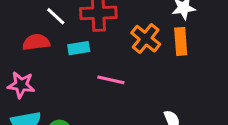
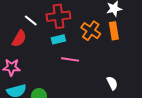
red semicircle: (36, 42) -> (19, 39), turned 132
cyan rectangle: (79, 48) -> (58, 39), moved

